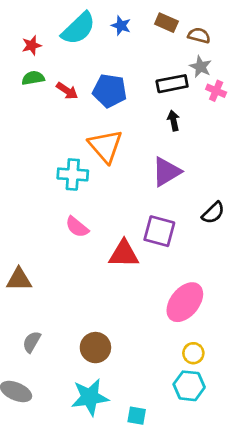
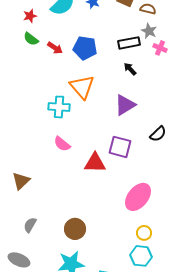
green semicircle: (33, 78) -> (31, 39), turned -133
black arrow: (173, 121) -> (130, 69), turned -32
brown triangle: (19, 279) -> (21, 181), turned -42

